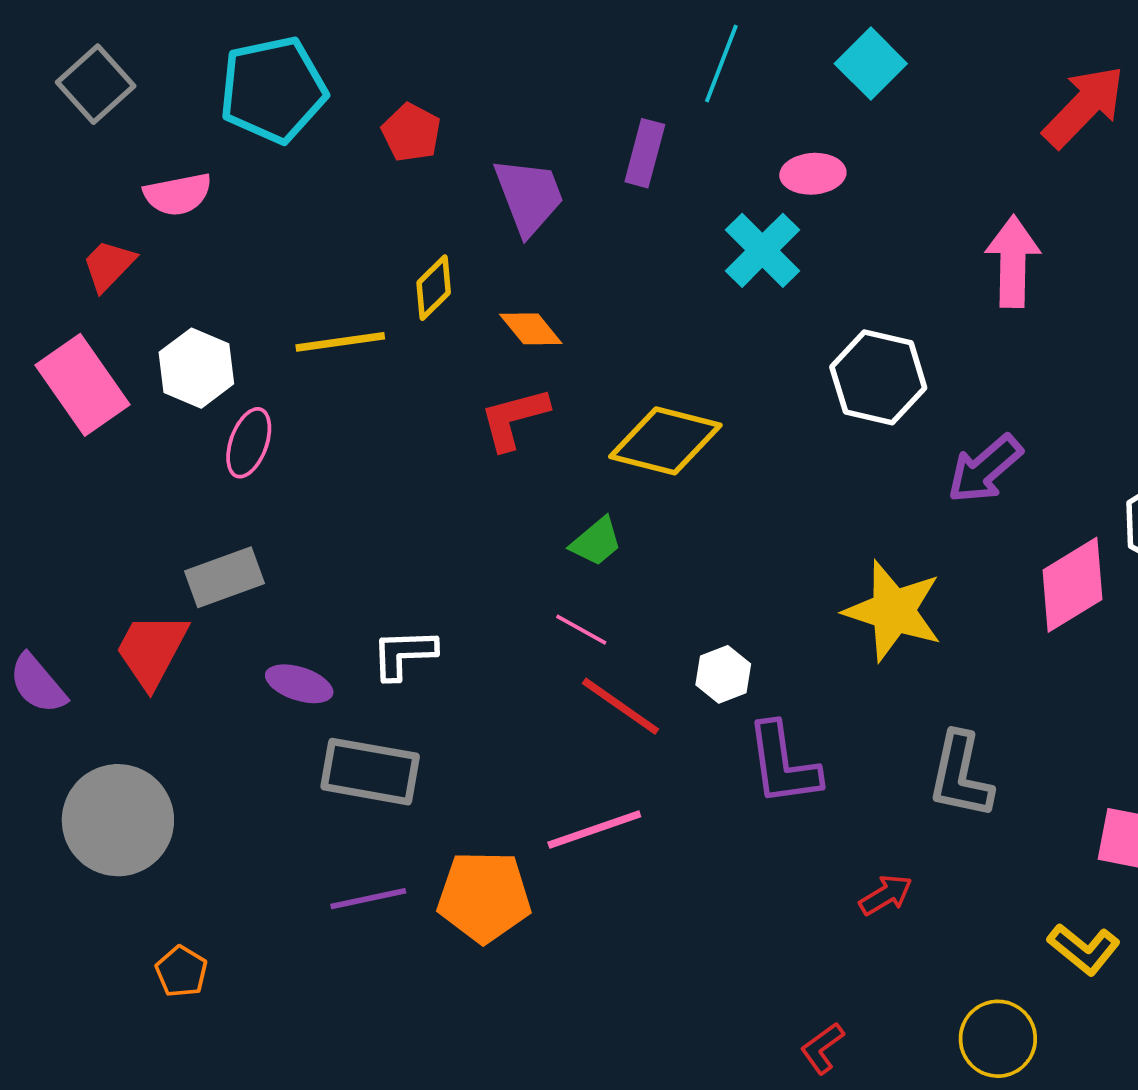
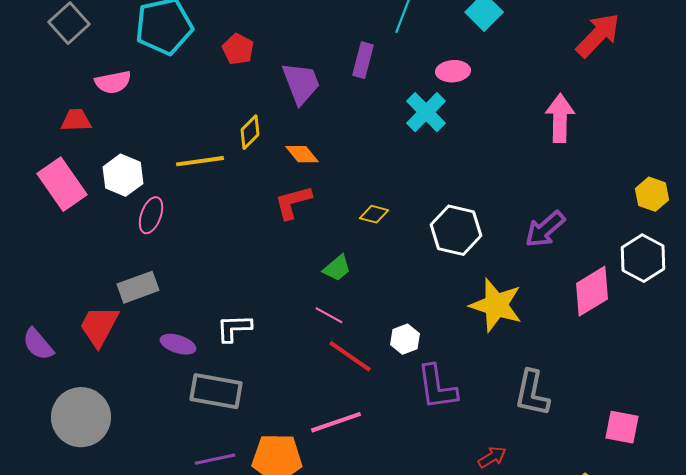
red trapezoid: (109, 265) -> (76, 120), turned 44
white hexagon: (878, 377) -> (456, 230), moved
yellow diamond: (665, 441) -> (374, 214), size x0.5

